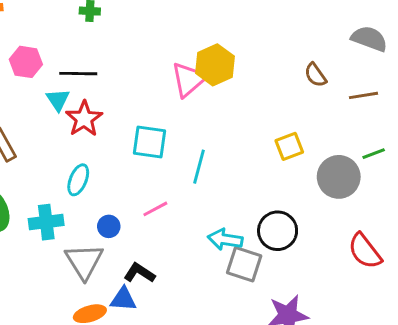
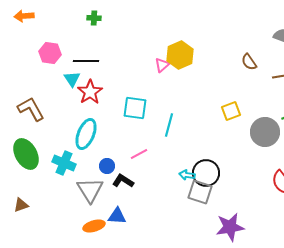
pink triangle: (189, 79) -> (162, 65), size x0.6
cyan ellipse: (78, 180) -> (86, 134), size x1.4
cyan cross: (46, 222) -> (64, 163), turned 30
black circle: (278, 231) -> (206, 173), moved
cyan arrow: (225, 239) -> (187, 175), size x0.7
black L-shape: (139, 273) -> (123, 181), moved

